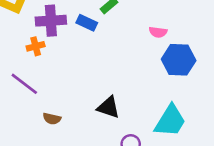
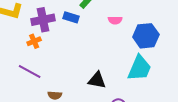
pink semicircle: (158, 32) -> (115, 20), moved
cyan trapezoid: (170, 121) -> (140, 68), moved

